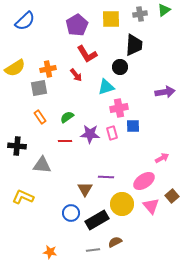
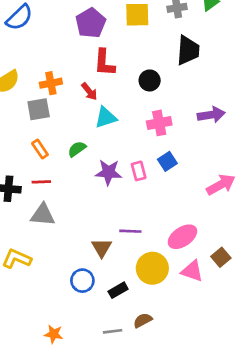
black trapezoid: (134, 45) -> (188, 50), moved
red L-shape: (87, 54) -> (104, 63), turned 35
cyan triangle: (106, 87) -> (106, 117), moved
pink cross: (119, 108) -> (159, 123), moved
blue square: (133, 126) -> (167, 161), turned -32
red line: (65, 141) -> (41, 182), moved
pink arrow: (162, 158) -> (221, 185), moved, size x1.5
pink triangle: (151, 206) -> (192, 271), turned -30
black rectangle: (97, 220) -> (118, 290), size x0.6

